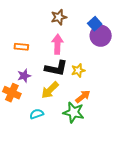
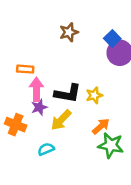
pink arrow: (57, 44) -> (36, 89), moved
purple star: (24, 76) -> (39, 107), moved
green star: (74, 112) -> (111, 145), moved

